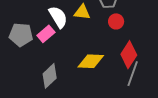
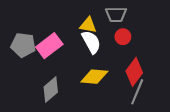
white semicircle: (58, 17) -> (91, 42), moved
pink rectangle: (46, 34) -> (49, 46), size x1.4

